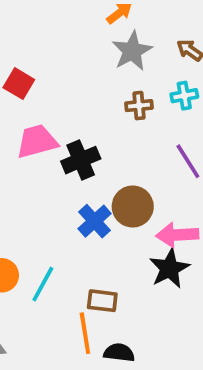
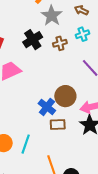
black cross: (81, 160) -> (33, 40), moved
brown rectangle: (102, 301) -> (58, 124), moved

